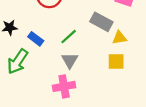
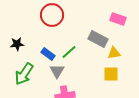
blue rectangle: (36, 39) -> (48, 54), moved
gray triangle: (70, 60) -> (57, 71), moved

